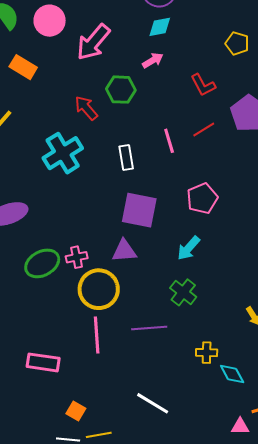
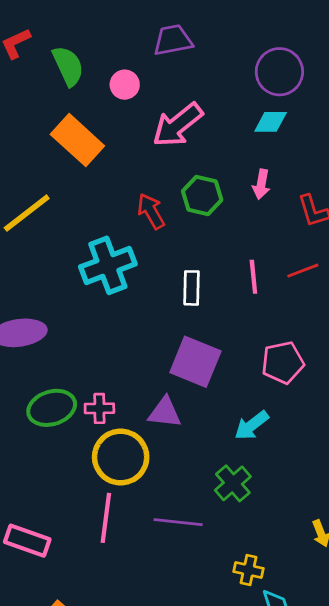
pink circle: (50, 21) -> (125, 85), size x0.7
pink arrow: (153, 60) -> (261, 184), moved, turned 120
orange rectangle: (23, 67) -> (77, 140), size x1.4

